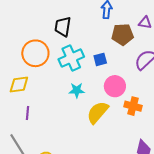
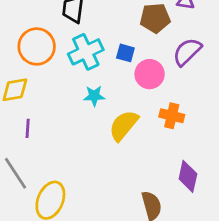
blue square: (100, 59) -> (125, 53), turned 32
pink circle: (115, 86) -> (150, 74), moved

